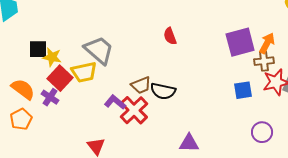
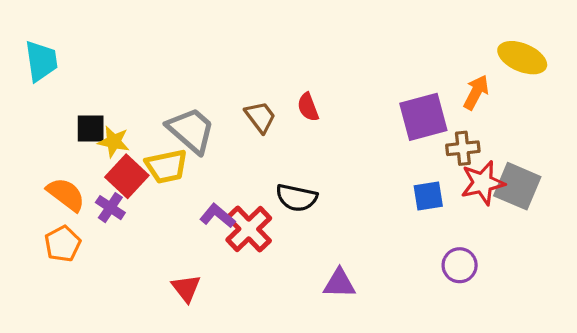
orange arrow: (267, 43) -> (476, 92), moved
brown trapezoid: (141, 85) -> (260, 117), moved, turned -105

